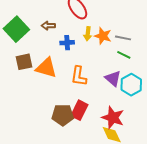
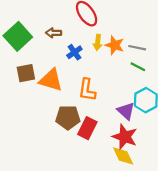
blue cross: (67, 43) -> (74, 52), turned -32
purple triangle: (113, 79) -> (126, 111), moved
brown pentagon: (63, 115) -> (68, 118), moved

